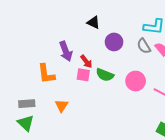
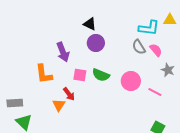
purple circle: (114, 42) -> (96, 43), moved
red arrow: (86, 61) -> (69, 94), moved
gray rectangle: (27, 104) -> (15, 103), moved

